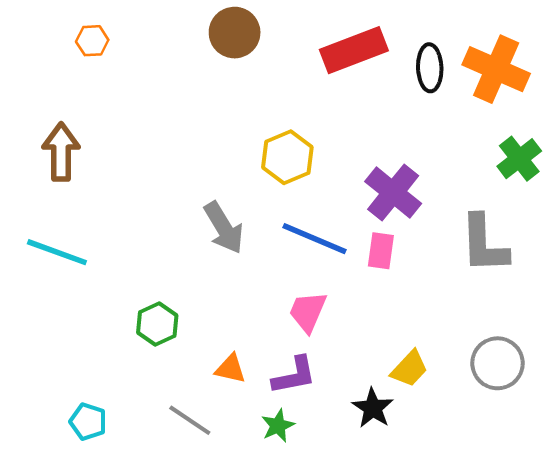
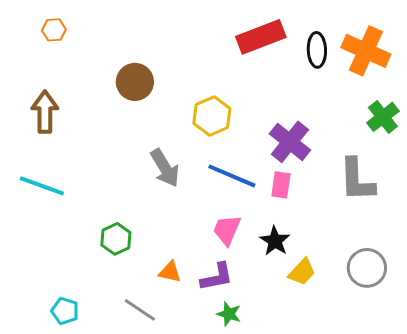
brown circle: (235, 33) -> (135, 82), moved
orange hexagon: (92, 41) -> (54, 30), moved
black star: (373, 408) -> (275, 241), moved
green star: (278, 426) -> (229, 314), moved, turned -30

